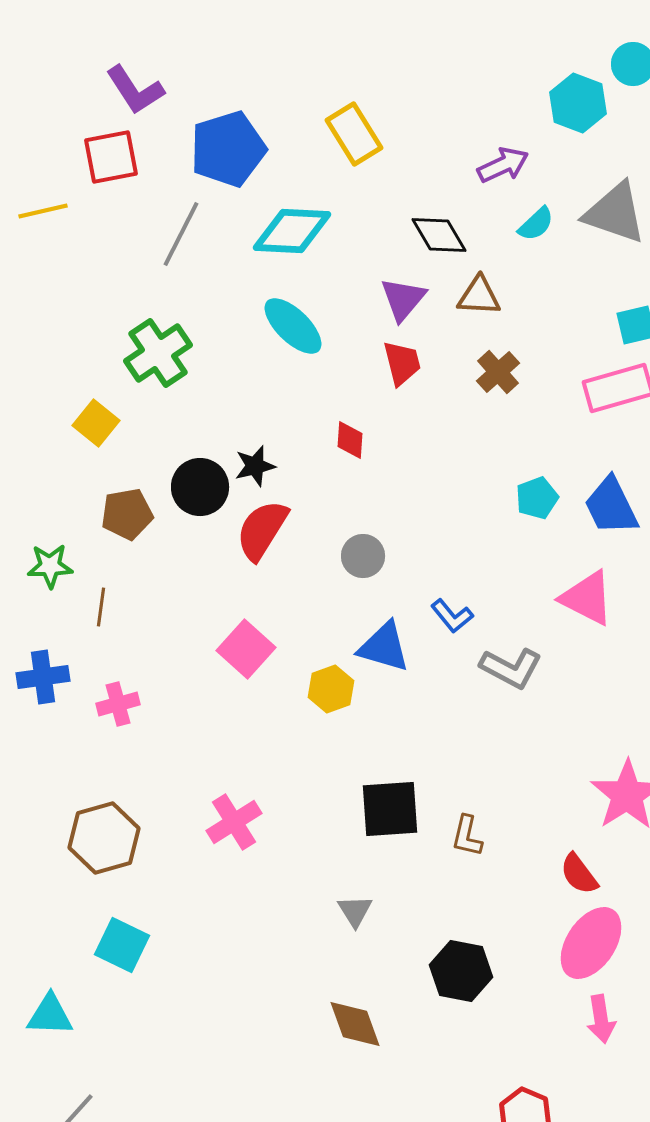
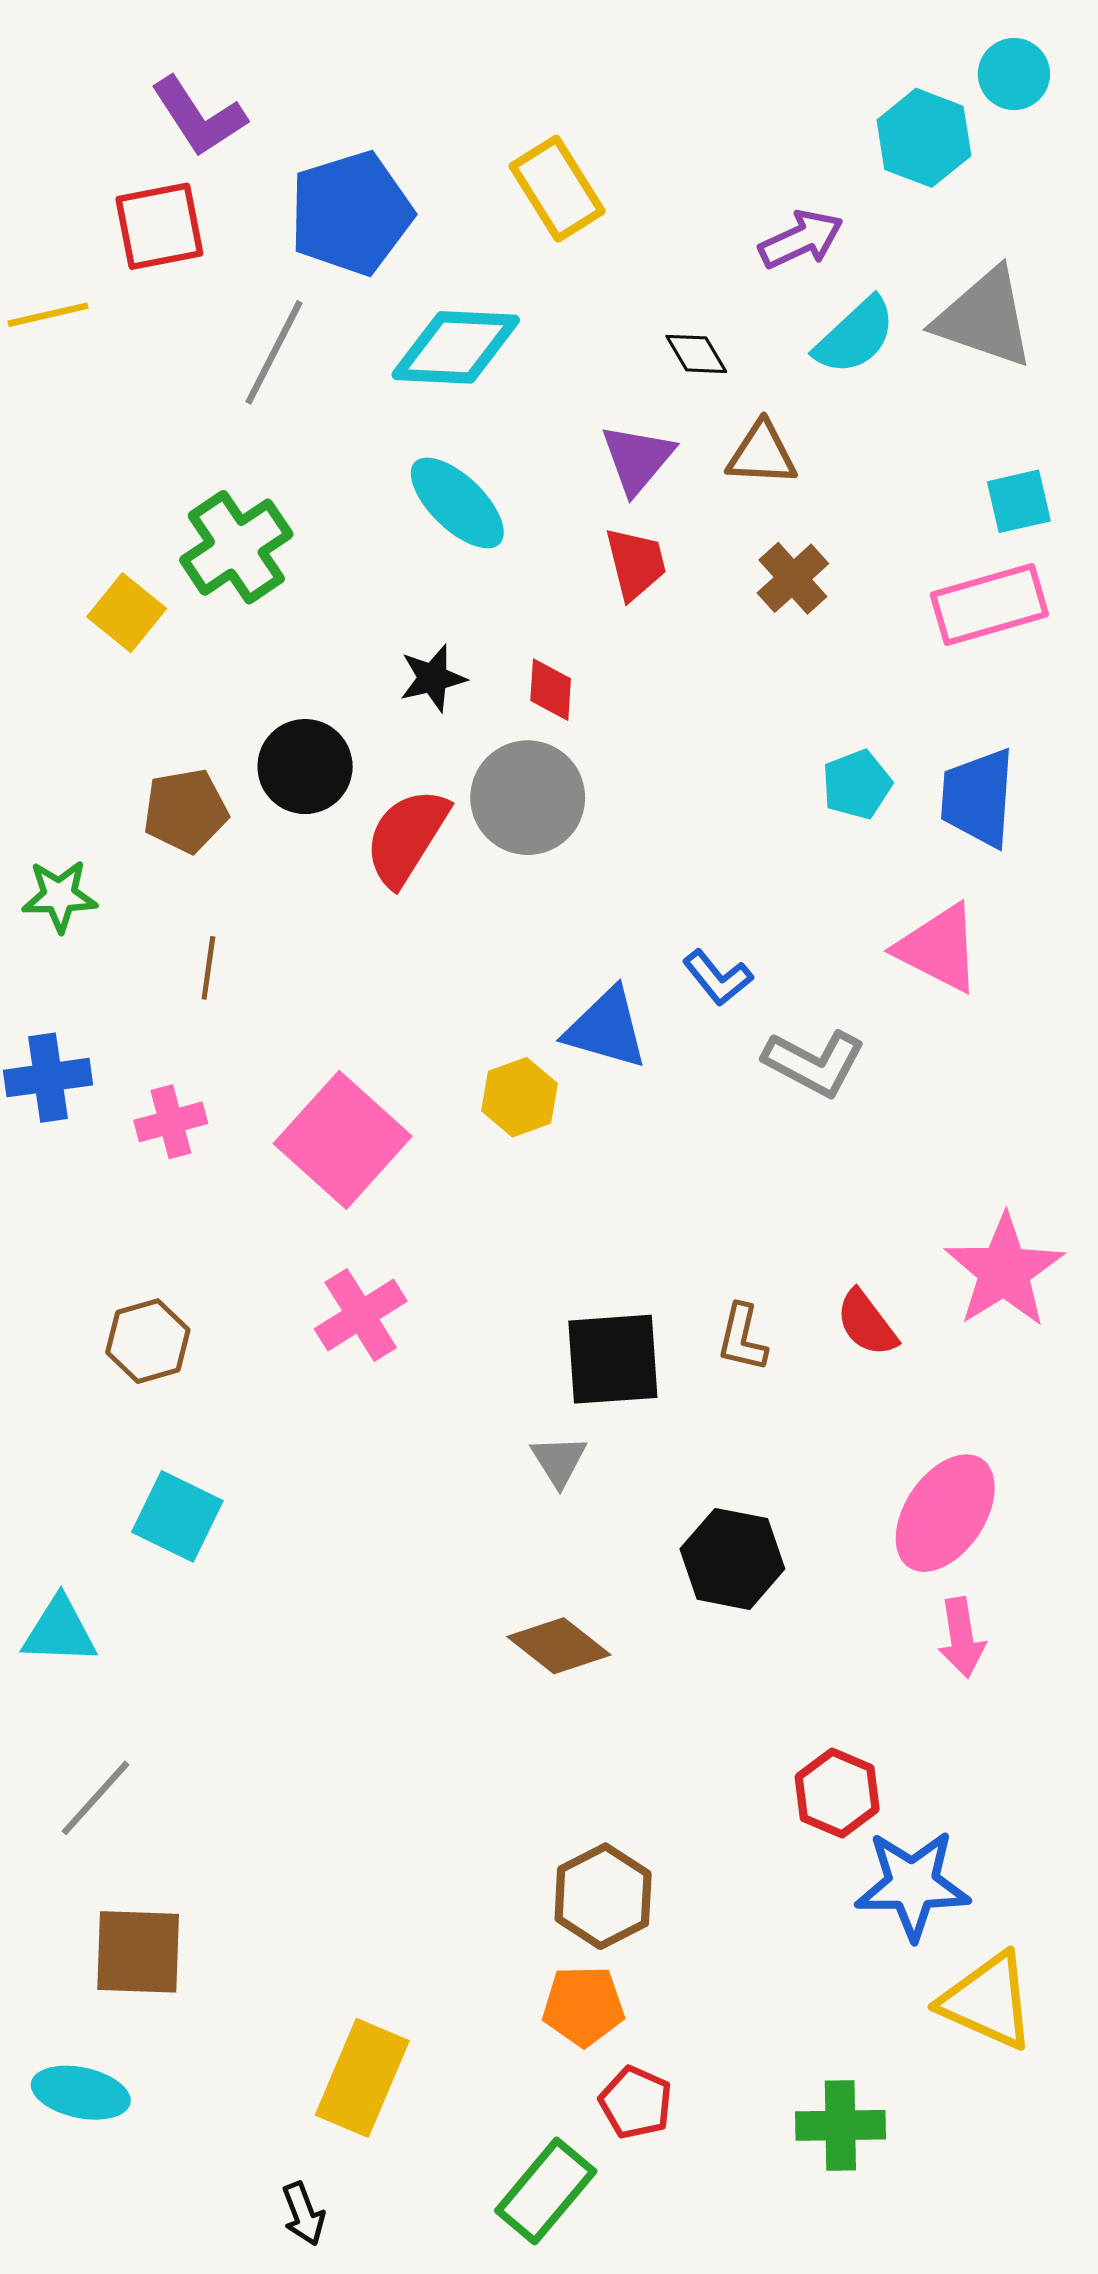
cyan semicircle: (536, 224) -> (855, 336), size x1.4
black diamond: (439, 235) -> (696, 354), size x0.7
yellow square: (96, 423) -> (127, 613), moved
black star: (255, 466) -> (433, 678), moved
blue trapezoid: (611, 506) -> (978, 798), turned 30
gray circle: (363, 556) -> (528, 798), moved, size x1.6
brown line: (101, 607) -> (208, 968), moved
pink square: (246, 649) -> (343, 1140), moved, size x1.4
black square: (390, 809) -> (613, 1359), moved
brown hexagon: (104, 838) -> (148, 1341), size x0.7
red semicircle: (579, 874) -> (867, 1323), moved
brown diamond: (355, 1024) -> (559, 1646), turned -32

